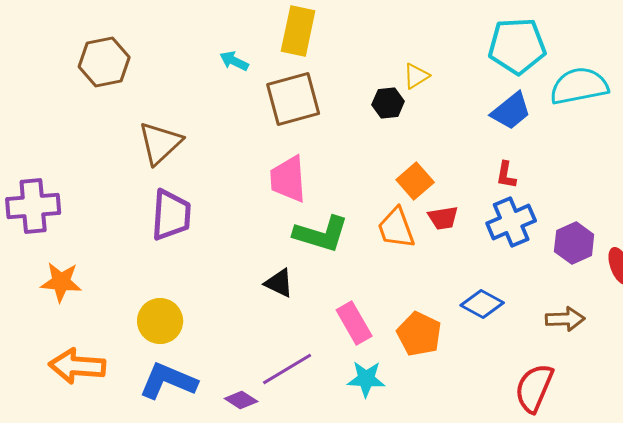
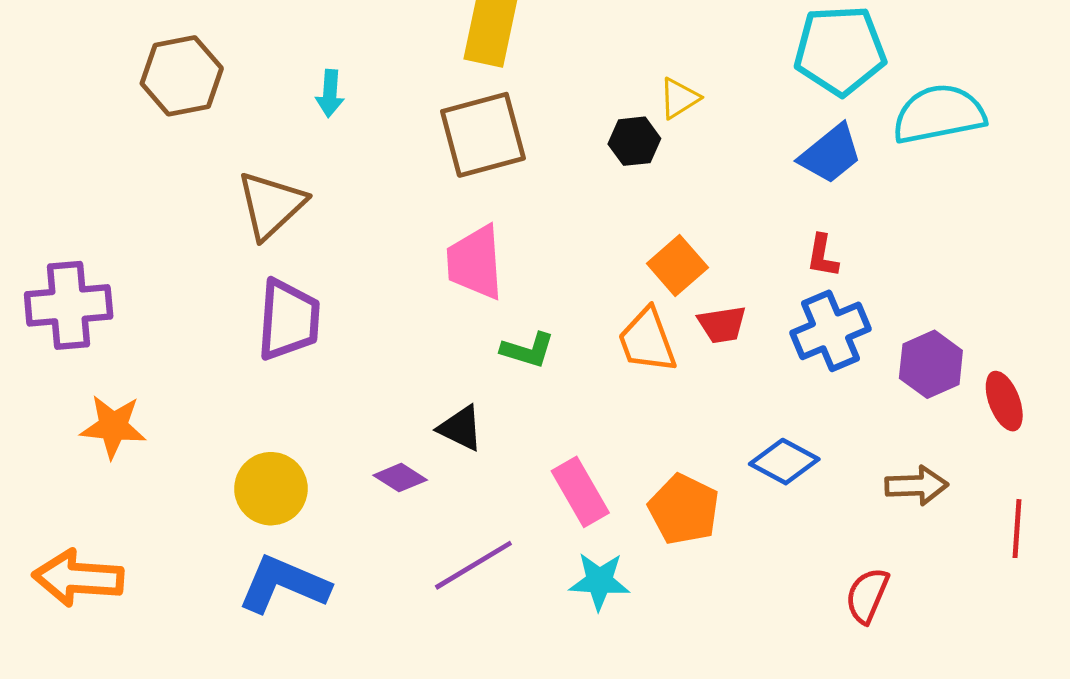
cyan arrow: (234, 61) -> (330, 93), moved, turned -112
green L-shape: (321, 234) -> (528, 350), size x0.6
orange arrow: (77, 366) -> (78, 578), moved
red semicircle: (534, 388) -> (867, 595), size x0.7
purple diamond: (241, 400) -> (400, 478), moved

